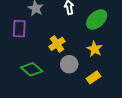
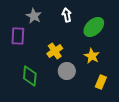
green diamond: (32, 69) -> (30, 76), turned 55
yellow rectangle: (94, 77) -> (101, 82), moved, turned -32

